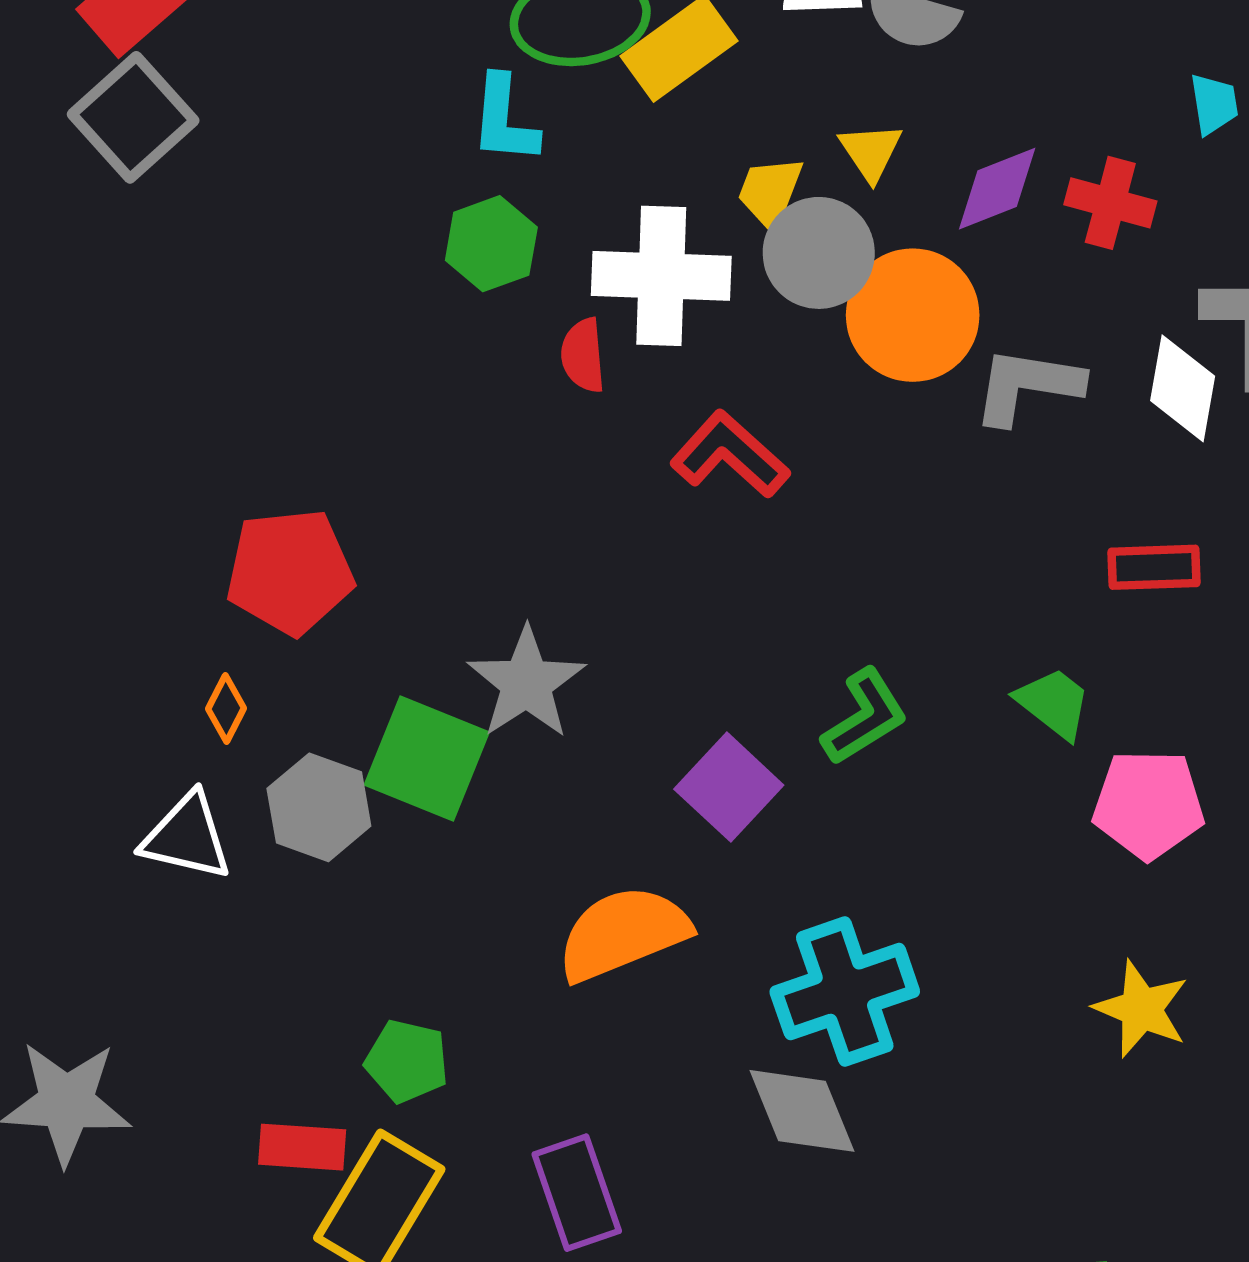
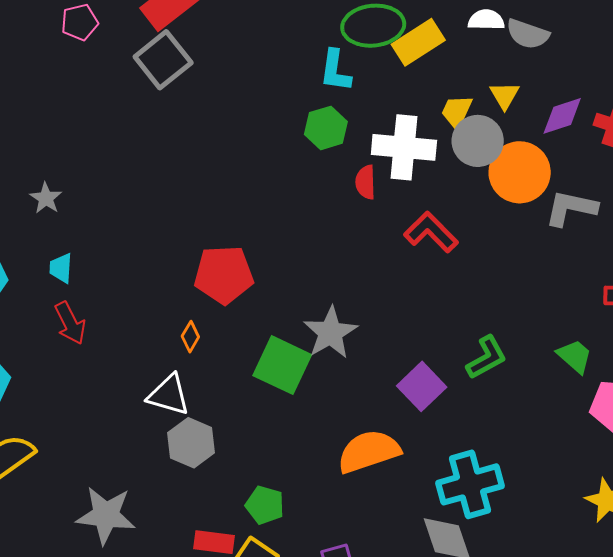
gray hexagon: (319, 807) -> (191, 443), moved

